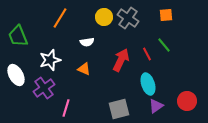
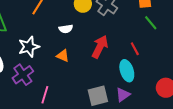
green line: (164, 45) -> (151, 23), moved
red line: (147, 54) -> (135, 49), moved
purple triangle: (156, 106) -> (123, 95), moved

